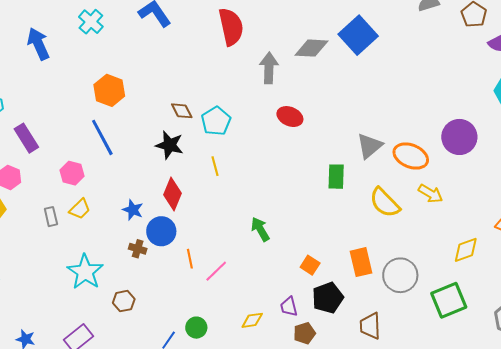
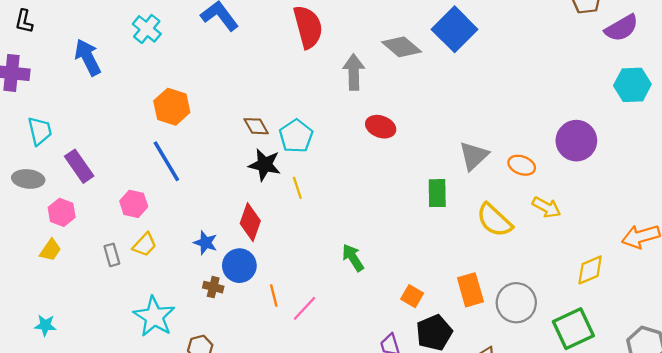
gray diamond: (311, 48) -> (402, 47), turned 40
black star: (169, 145) -> (265, 165), moved
orange ellipse: (411, 156) -> (522, 165), size x0.7

